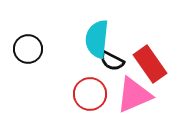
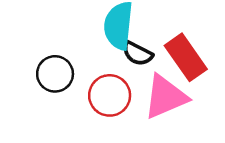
black circle: (28, 49) -> (55, 74), moved

